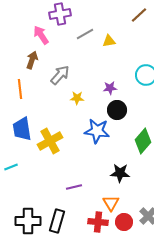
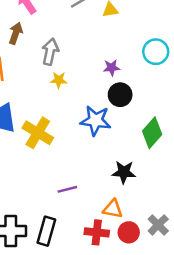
gray arrow: (60, 75) -> (50, 52), turned -30
yellow star: (77, 98) -> (59, 80), moved
yellow cross: (50, 141) -> (38, 133), turned -30
orange triangle: (111, 203) -> (113, 209), turned -48

